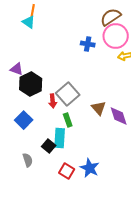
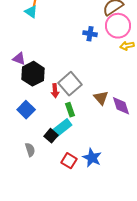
cyan rectangle: (60, 138) -> (62, 128), turned 48

